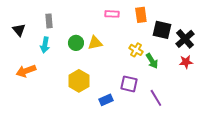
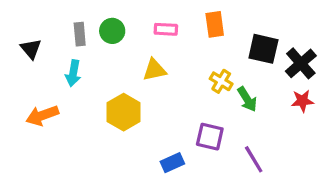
pink rectangle: (112, 14) -> (166, 29), moved
orange rectangle: (141, 15) -> (215, 24), moved
green circle: (76, 43) -> (112, 31), moved
yellow hexagon: (79, 81) -> (124, 112), moved

